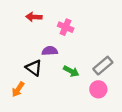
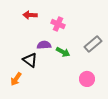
gray rectangle: (103, 66) -> (93, 44), moved
green arrow: (71, 71) -> (63, 52), moved

